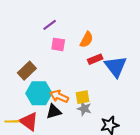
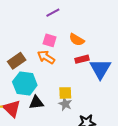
purple line: (50, 25) -> (53, 13), moved
orange semicircle: (87, 40) -> (77, 40), turned 84
orange arrow: (59, 96) -> (46, 57), moved

